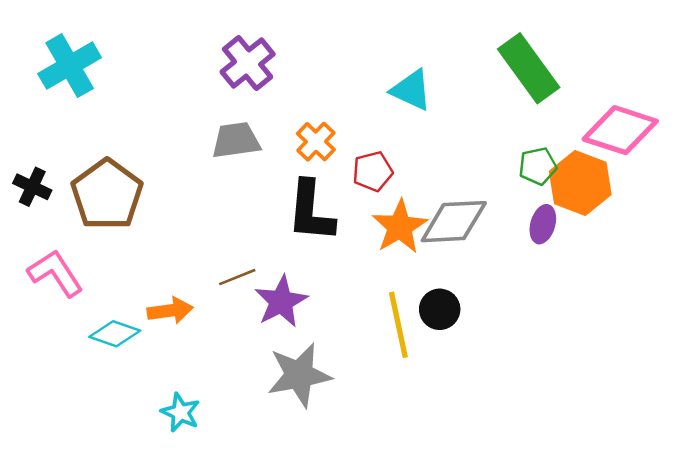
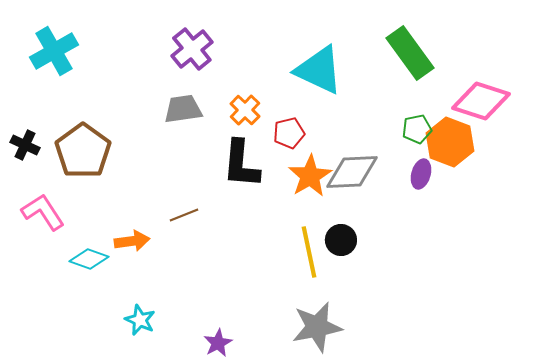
cyan triangle: (411, 90) -> (319, 70), size x1.5
purple star: (281, 302) -> (218, 343), moved, size x0.7
gray star: (299, 375) -> (317, 327), moved

